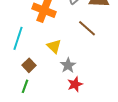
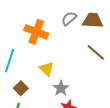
brown line: (87, 28) -> (96, 52), moved

